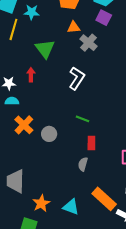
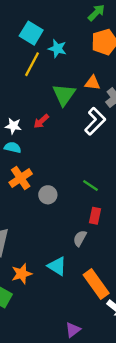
orange triangle: (74, 27) -> (93, 83), moved
red arrow: (31, 75) -> (41, 121), turned -144
white L-shape: (77, 78) -> (95, 121), moved
cyan triangle: (71, 207) -> (57, 266), moved

